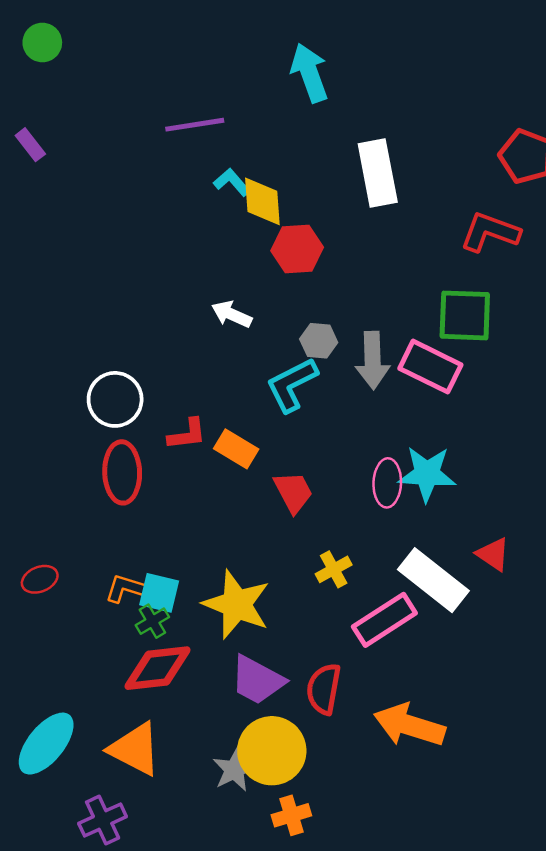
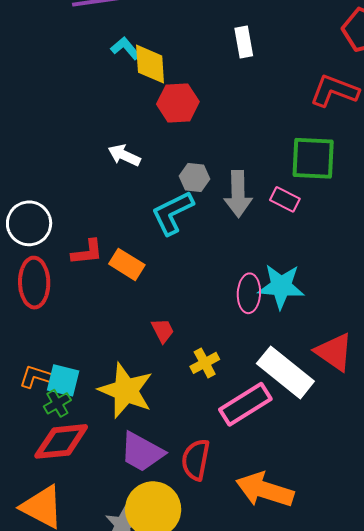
white rectangle: (378, 173) -> (244, 42), size x0.6
pink rectangle: (430, 367) -> (285, 199), size x0.6
red trapezoid: (293, 492) -> (163, 331), moved, size x0.7
red triangle: (493, 554) -> (334, 352), size x1.4

